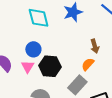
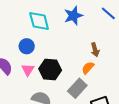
blue circle: (33, 49) -> (27, 46), moved

